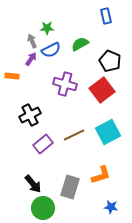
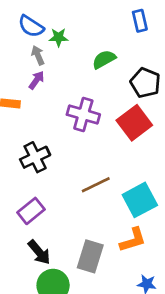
blue semicircle: (51, 50) -> (31, 26), moved, turned 60
cyan square: (108, 132) -> (140, 200), moved
purple rectangle: (43, 144) -> (31, 211), moved

